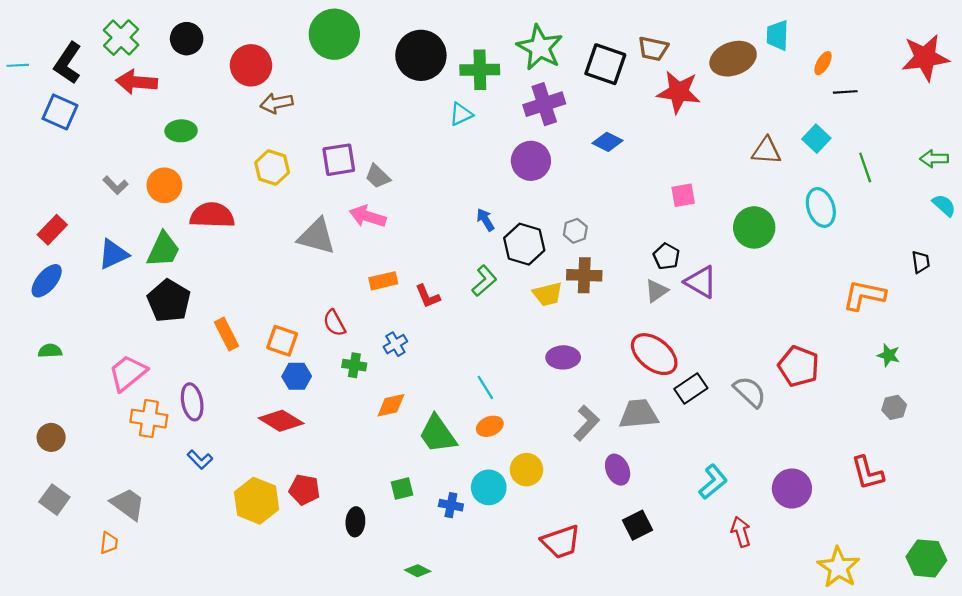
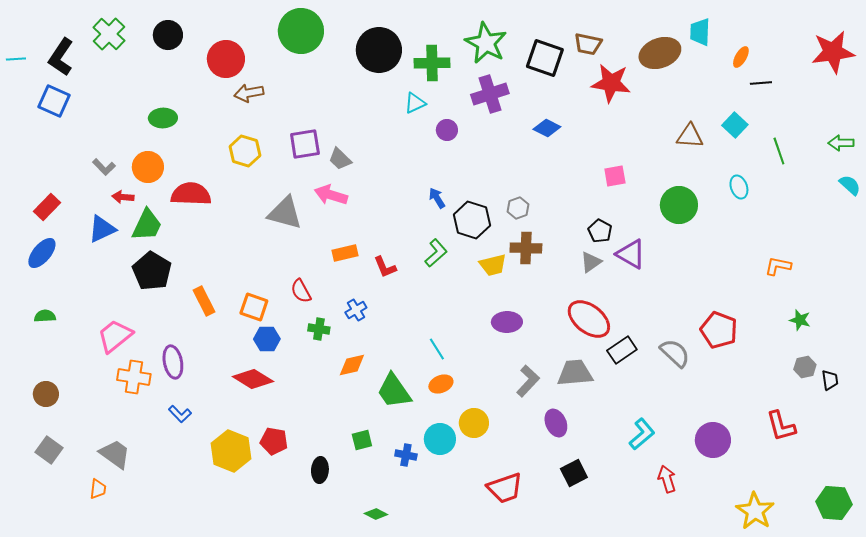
red arrow: (137, 82) -> (123, 197), moved, size x0.6
purple circle: (531, 161) -> (447, 130), moved, size x0.6
cyan ellipse: (821, 207) -> (739, 187), size x0.7
black trapezoid: (921, 262) -> (830, 380), moved
orange L-shape: (864, 295) -> (778, 266), size x0.7

